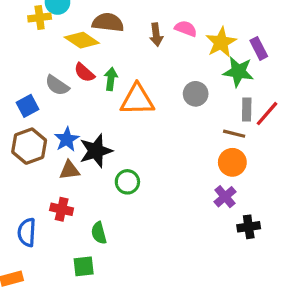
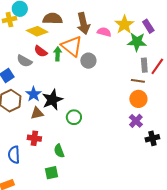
pink semicircle: (186, 29) -> (104, 32), moved
brown arrow: (156, 35) -> (83, 23), size x1.5
gray circle: (196, 94) -> (88, 61), moved
orange triangle: (137, 100) -> (72, 46), moved, turned 45

